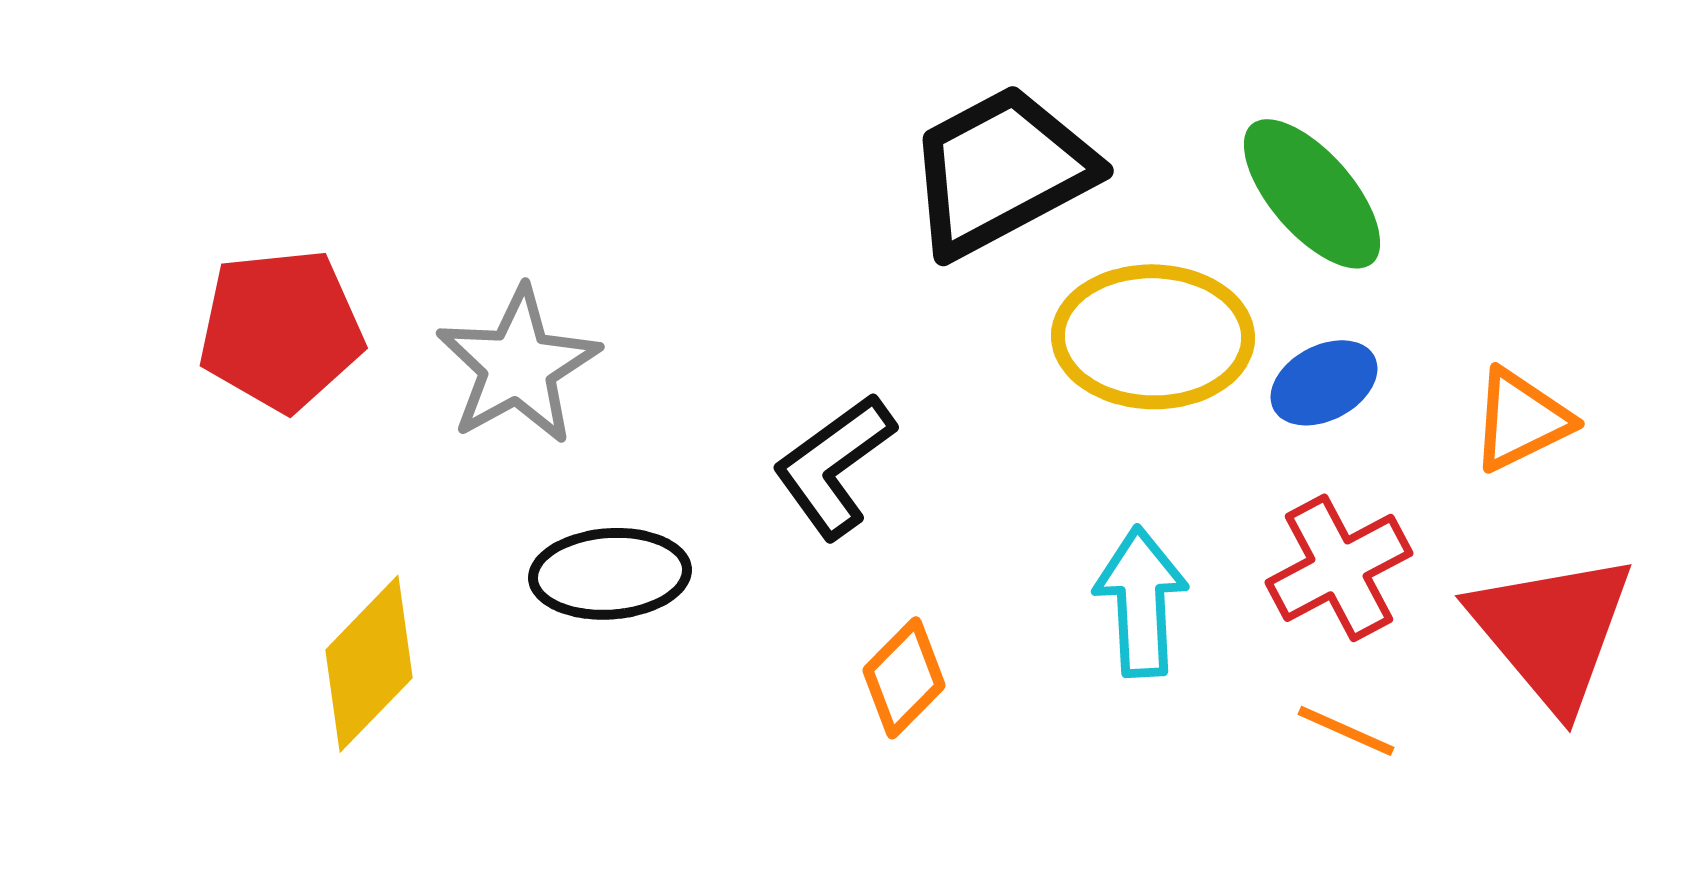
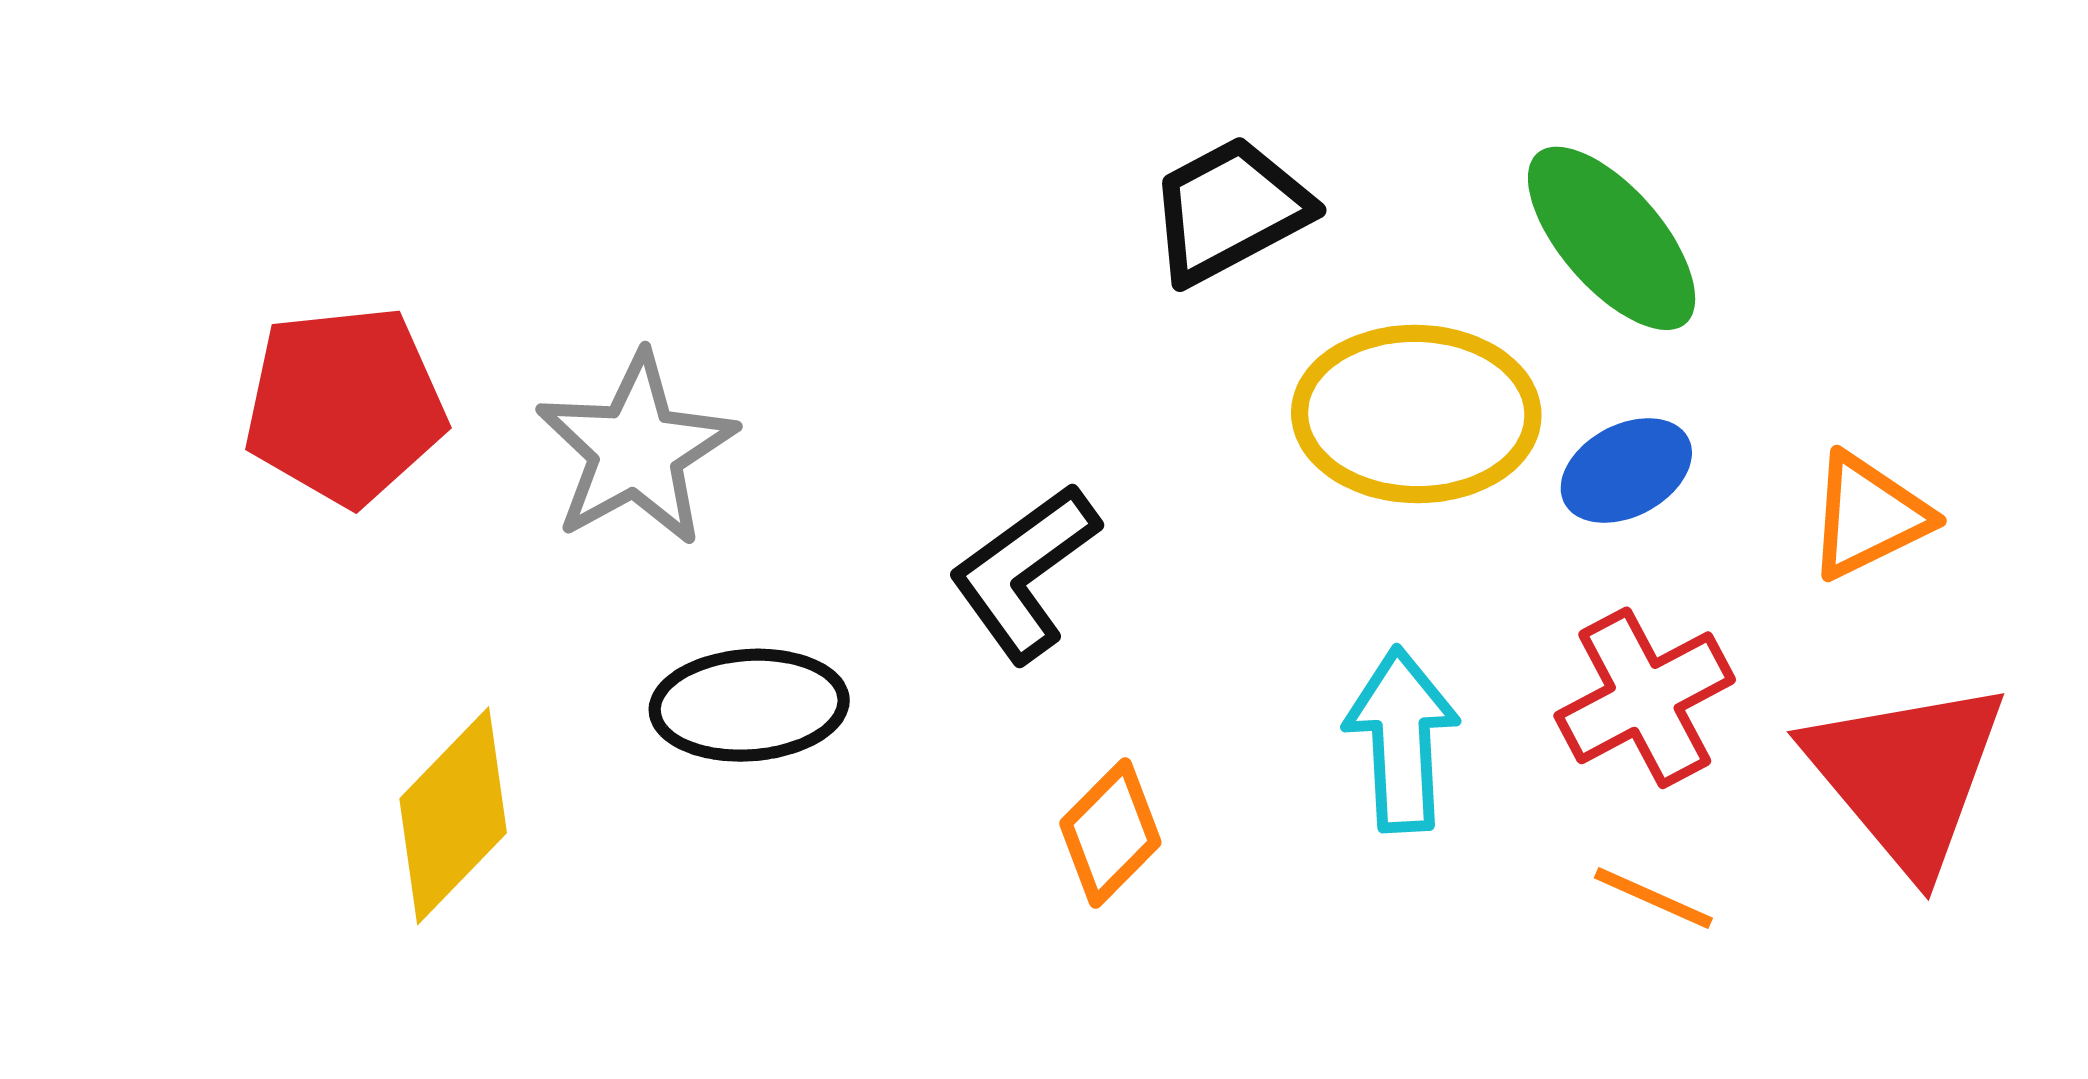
black trapezoid: (1001, 171) -> (1230, 210), size x0.7

